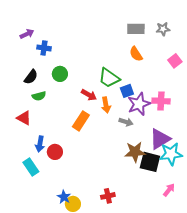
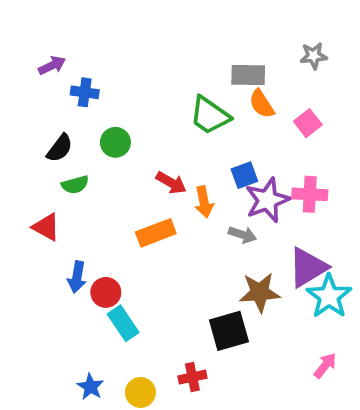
gray rectangle: (136, 29) -> (248, 75), moved
pink square: (175, 61) -> (308, 123), moved
green trapezoid: (109, 78) -> (210, 115), moved
orange rectangle: (81, 121) -> (156, 233), turned 36
cyan star: (171, 154) -> (329, 296), turned -30
black square: (150, 162) -> (229, 331), moved, turned -30
cyan rectangle: (31, 167) -> (123, 323), moved
red cross: (108, 196) -> (192, 377), moved
blue star: (64, 197) -> (90, 387), moved

